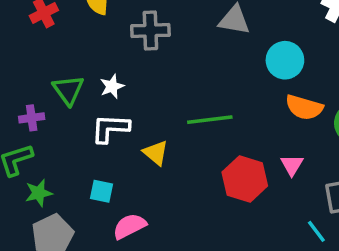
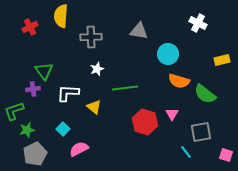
white star: (112, 86) -> (97, 69), moved
purple cross: (32, 118) -> (33, 89), moved
cyan square: (102, 191) -> (63, 129), turned 32

